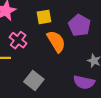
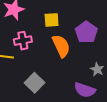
pink cross: (18, 40) -> (23, 41), turned 36

